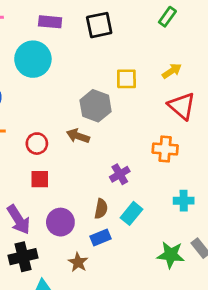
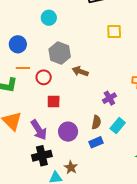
cyan circle: (33, 59) -> (49, 18), size x0.6
gray hexagon: (96, 106) -> (60, 53), moved
red circle: (37, 144) -> (44, 77), moved
brown star: (78, 262) -> (71, 167), moved

